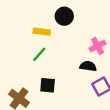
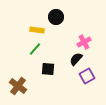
black semicircle: (88, 66) -> (76, 59), turned -56
black square: (48, 85) -> (48, 69), moved

